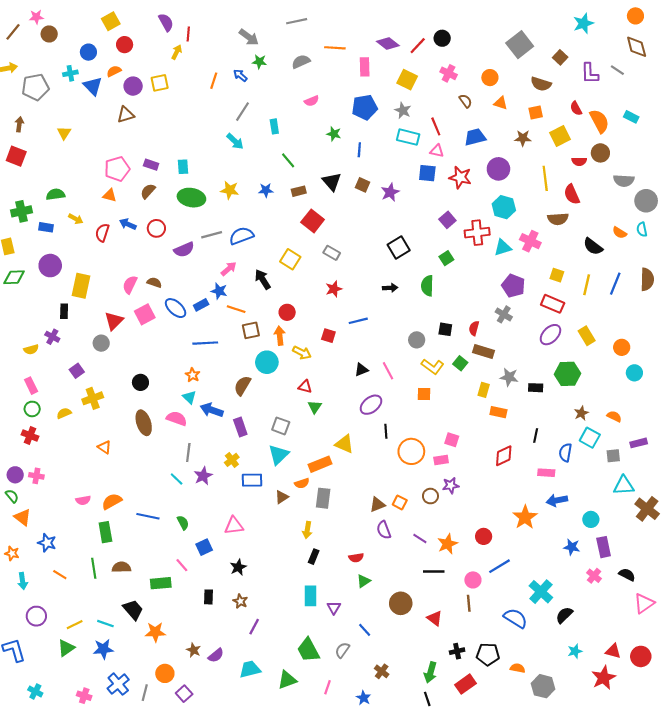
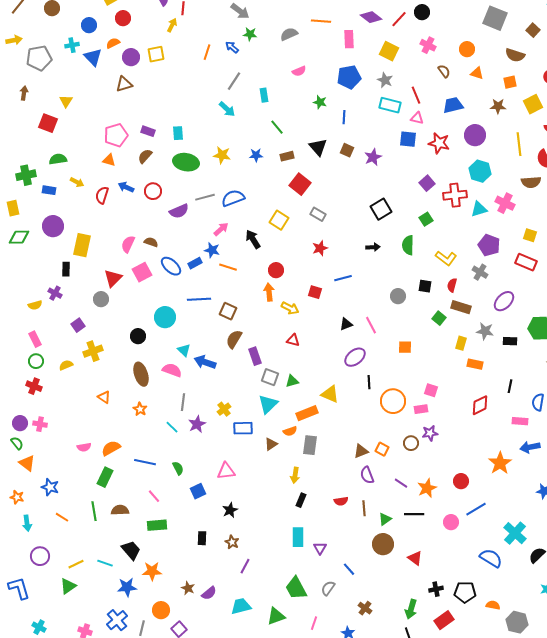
gray square: (520, 45) -> (495, 18), turned -30
red square: (16, 156) -> (48, 123), moved
brown square: (251, 330) -> (228, 311), moved, turned 36
purple ellipse: (550, 335) -> (504, 301), moved
cyan circle: (267, 362) -> (165, 317), moved
yellow L-shape: (433, 366) -> (446, 258), moved
orange star: (193, 375) -> (140, 409), moved
green triangle: (315, 407) -> (292, 381), moved, turned 40
purple rectangle: (240, 427) -> (255, 356), moved
green rectangle: (105, 532) -> (105, 477), turned 36
pink line: (182, 565) -> (154, 496), moved
green triangle: (364, 581) -> (385, 519), moved
brown line: (469, 603) -> (364, 508), moved
blue star: (103, 649) -> (127, 587), moved

